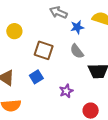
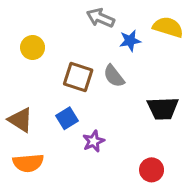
gray semicircle: (77, 51) -> (114, 76), moved
purple star: (66, 91) -> (94, 141), moved

